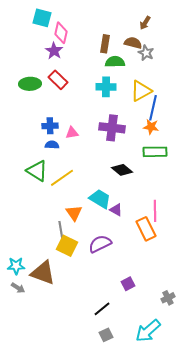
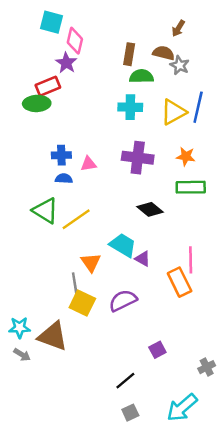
red rectangle: (58, 80) -> (48, 86), moved, turned -66
blue line: (153, 108) -> (198, 107), moved

